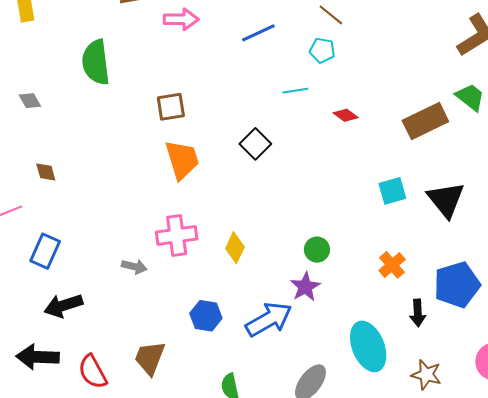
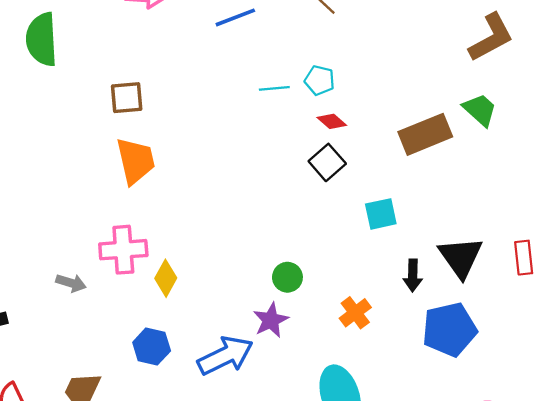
cyan pentagon: (322, 50) -> (320, 80), moved
black square: (255, 144) -> (327, 162), moved
black triangle: (446, 200) -> (461, 257), moved
yellow diamond: (235, 248) -> (166, 278), moved
orange cross: (392, 265) -> (355, 313), moved
black arrow: (418, 313) -> (413, 276), moved

